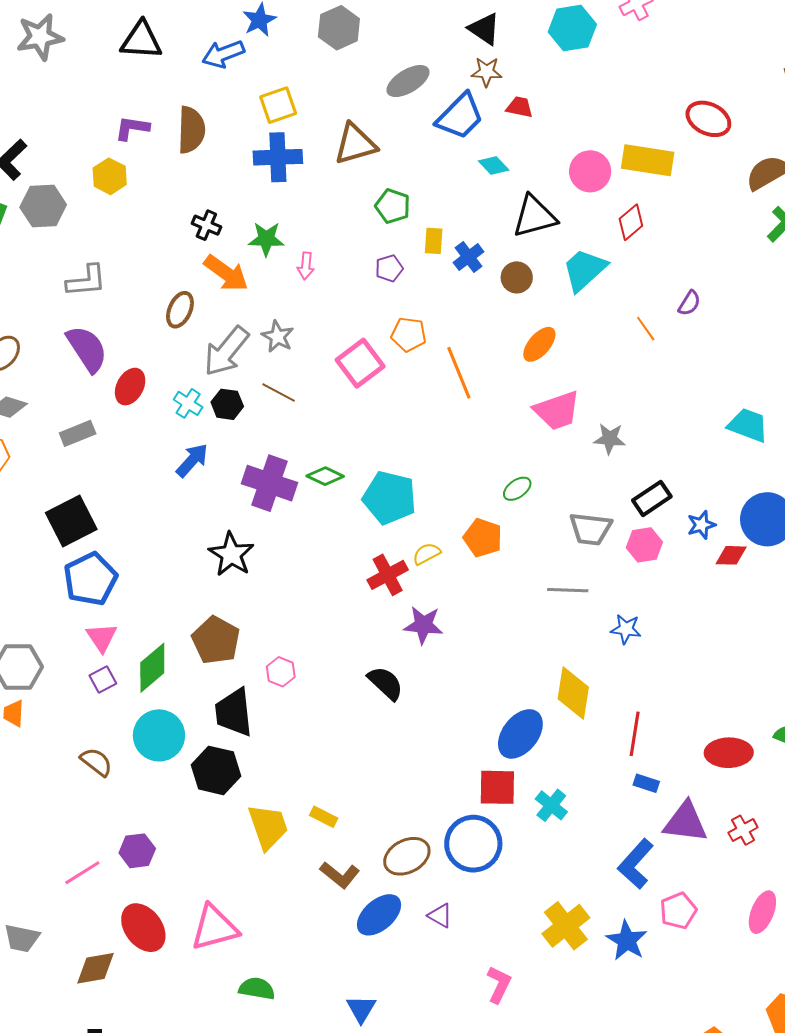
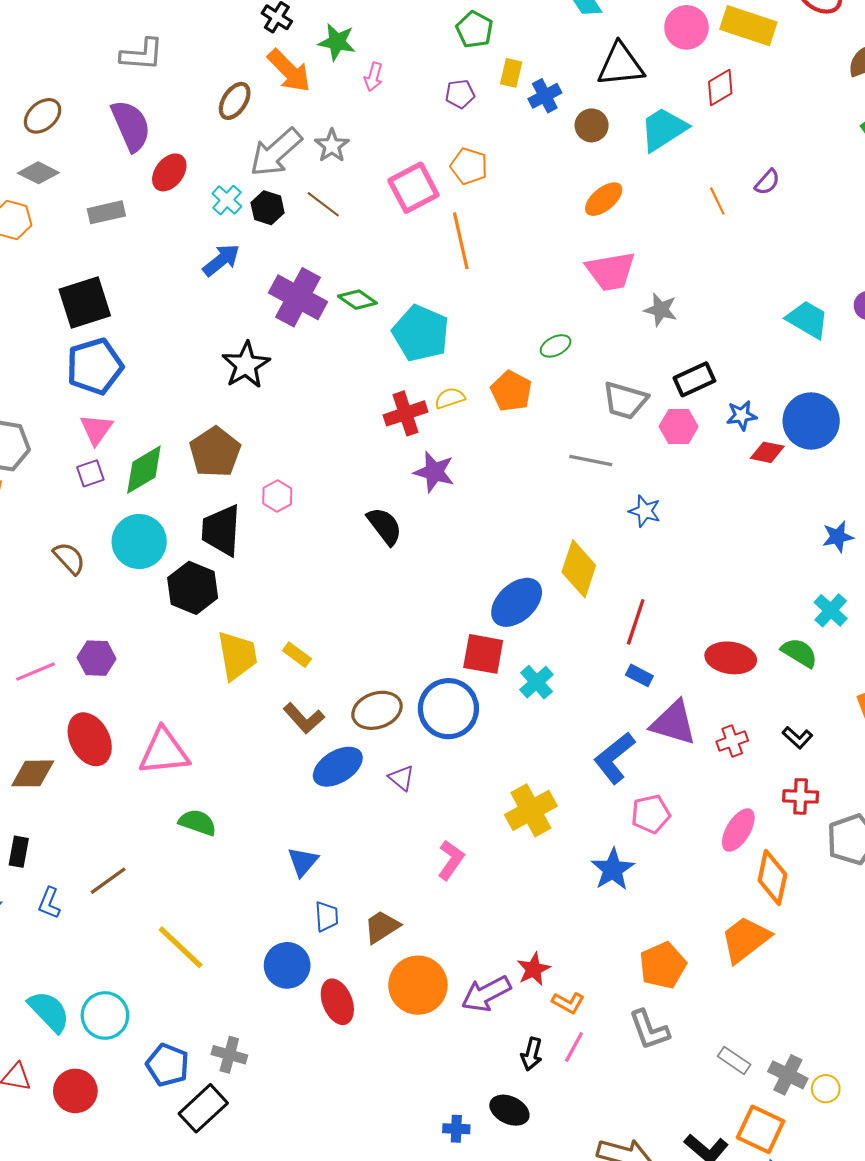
orange line: (459, 373) -> (461, 241), moved
blue star: (627, 940) -> (613, 869), moved

